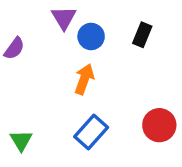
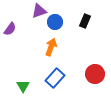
purple triangle: (64, 18) -> (39, 11), turned 42
green triangle: (21, 141) -> (23, 86), moved

